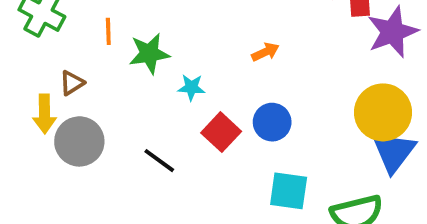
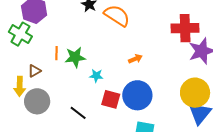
orange line: (108, 31) -> (57, 53), moved
blue circle: (272, 122) -> (137, 95), size x1.5
red square: (221, 132) -> (111, 99), turned -30

